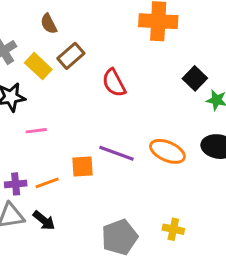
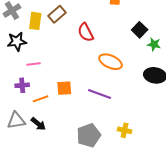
yellow rectangle: (38, 66) -> (35, 21), turned 54
orange ellipse: (167, 151) -> (110, 62), moved
purple line: (117, 153) -> (99, 94), moved
purple cross: (16, 184) -> (22, 85), moved

